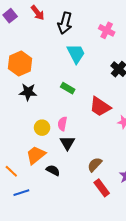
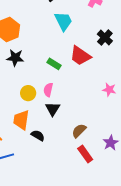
green rectangle: (68, 88) -> (54, 64), moved
red trapezoid: (100, 107) -> (80, 56), moved
orange trapezoid: (36, 155) -> (21, 120), turned -45

